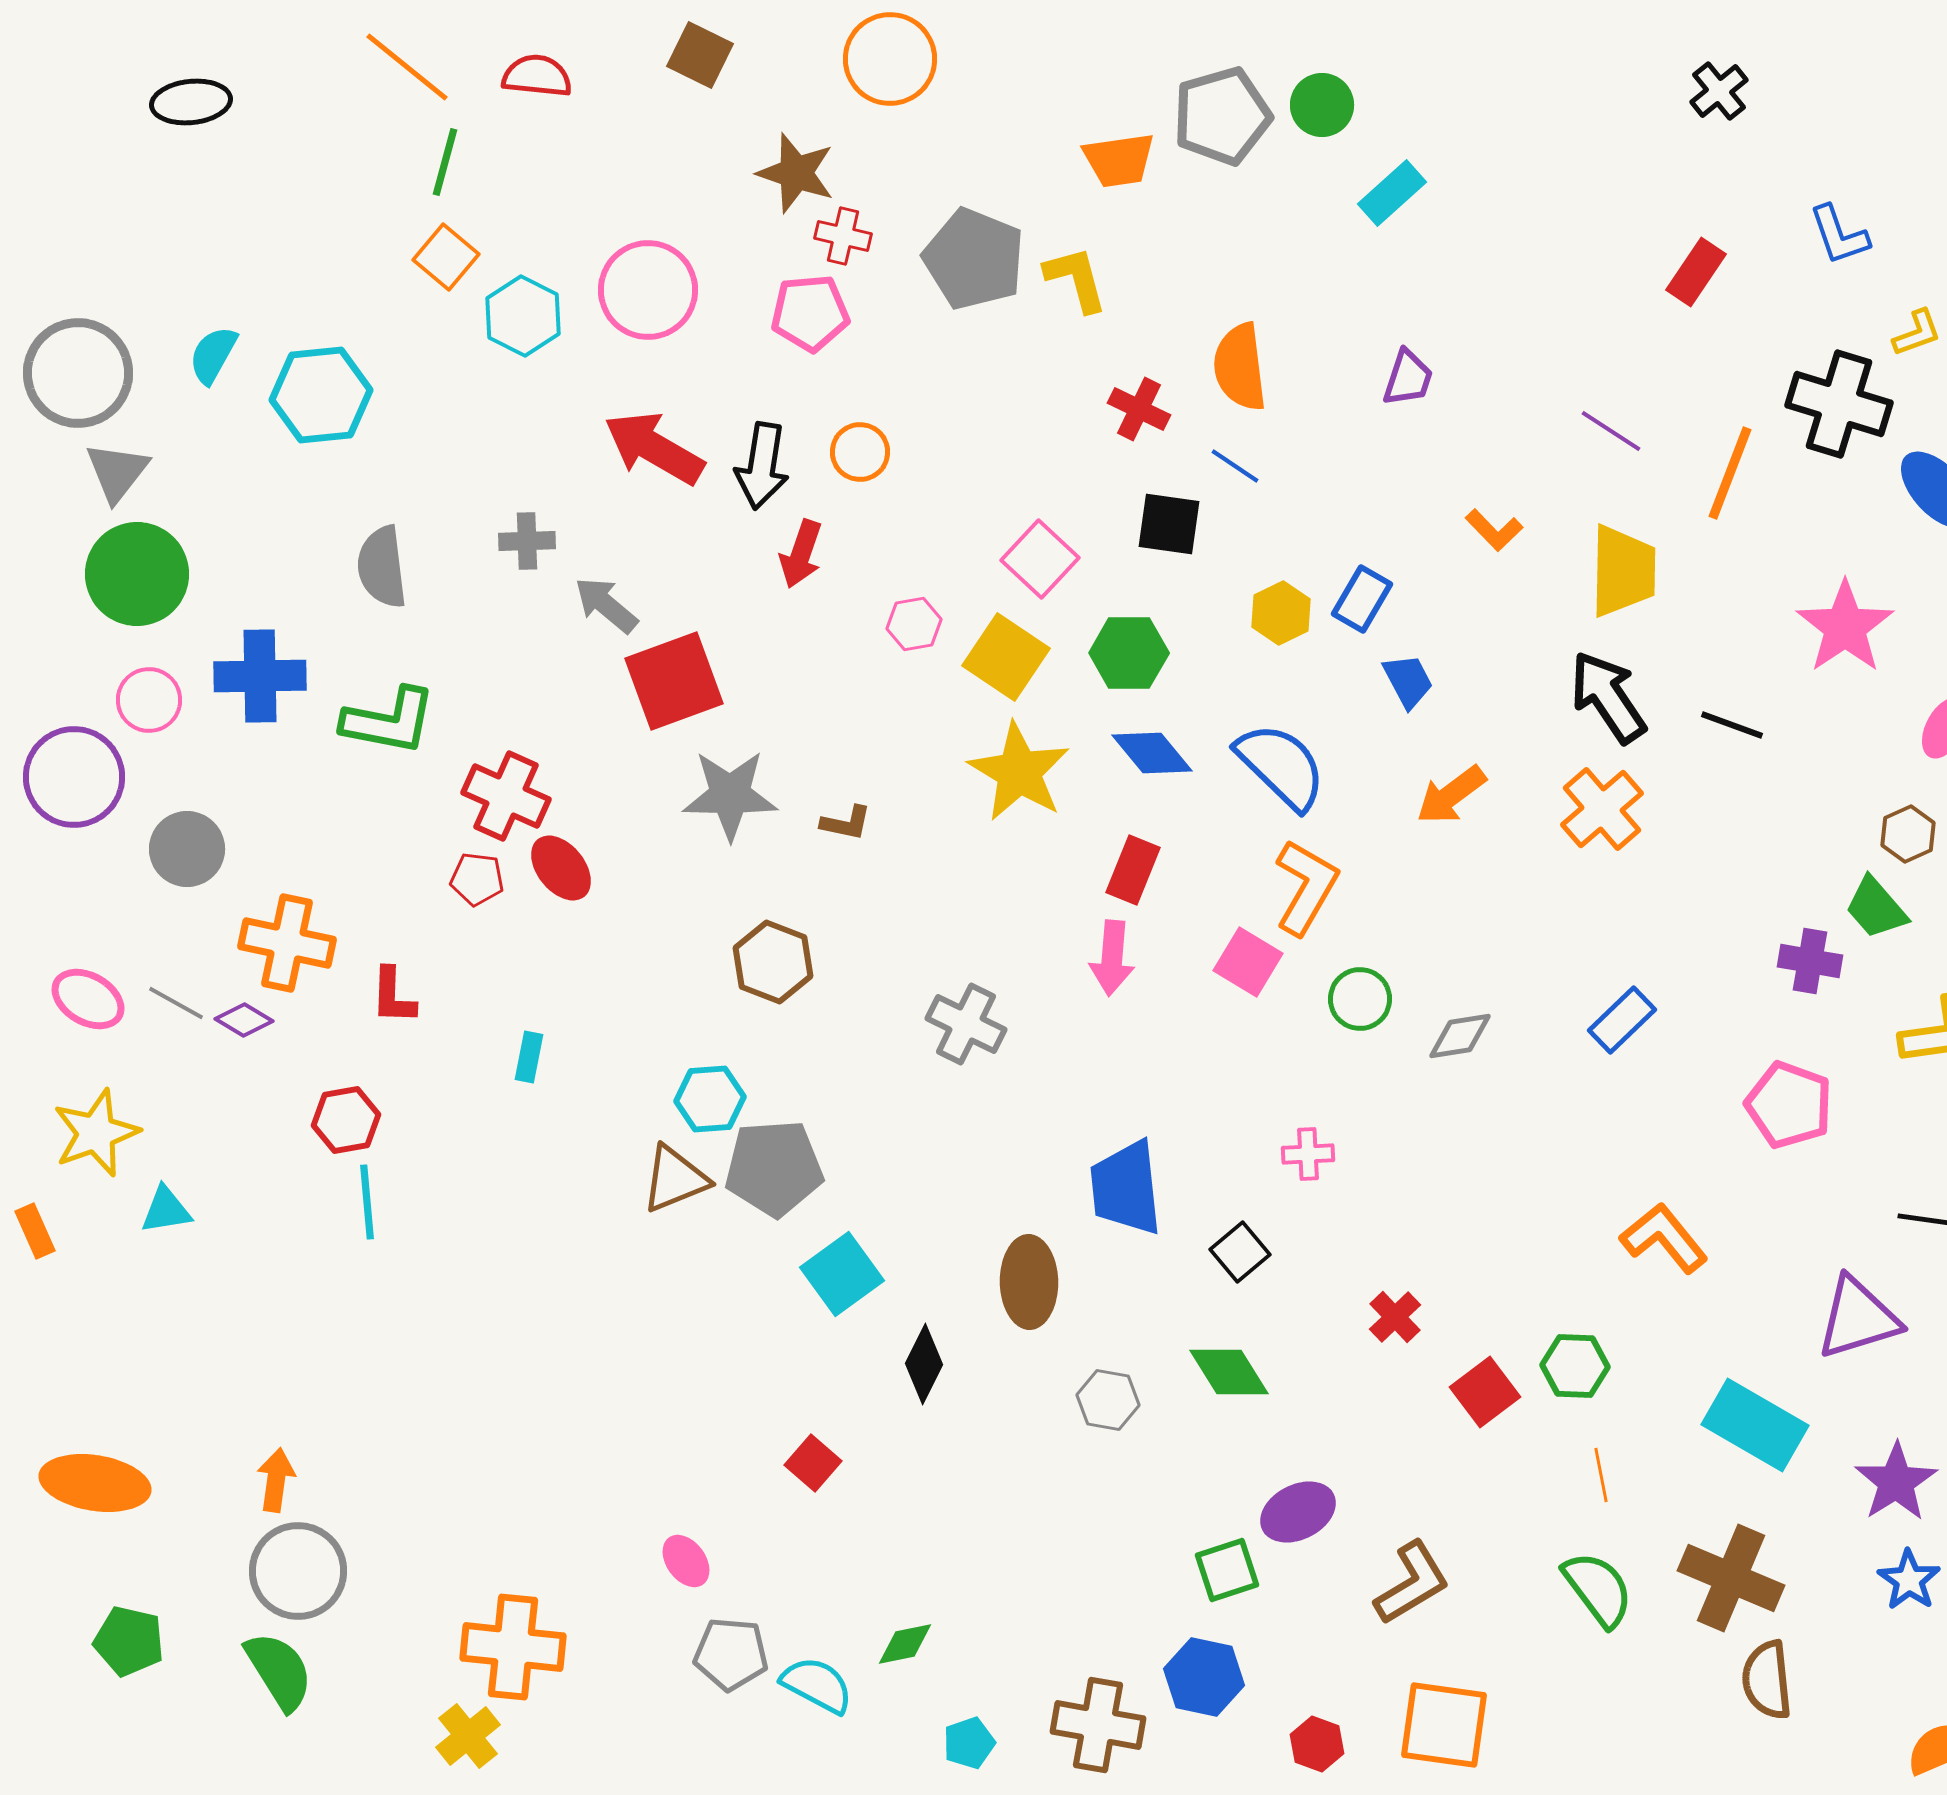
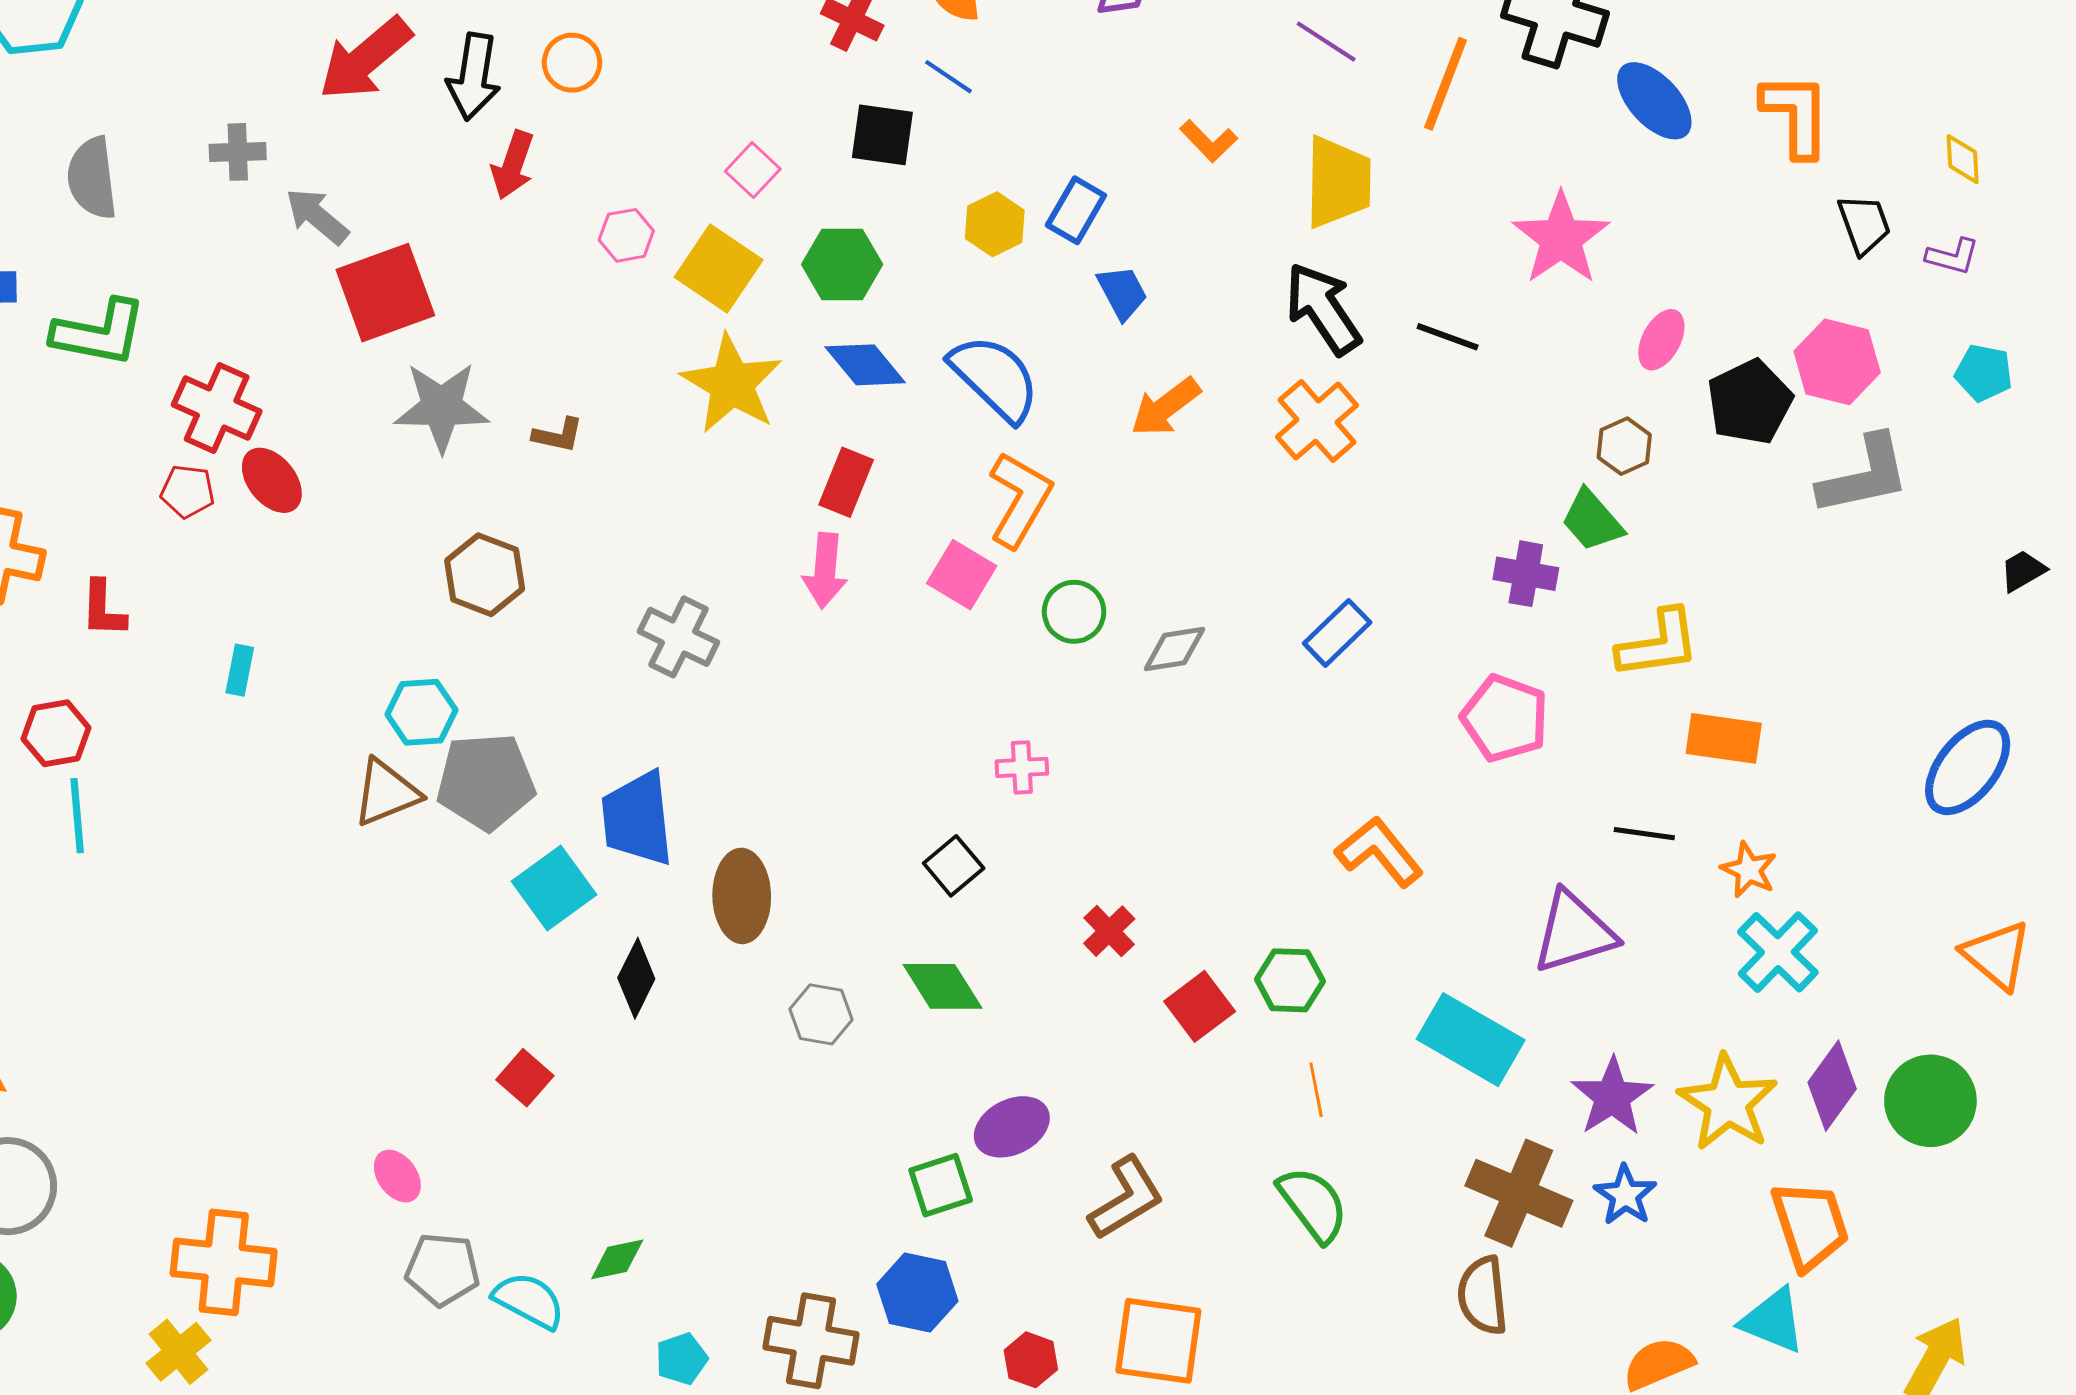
red arrow: (654, 448) -> (365, 59), turned -70
pink square: (1040, 559) -> (753, 170), size x0.7
blue trapezoid: (1126, 1188) -> (637, 819), moved
brown cross: (1731, 1578) -> (1519, 1193), moved

